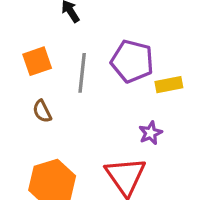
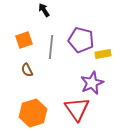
purple star: (150, 133) -> (92, 83), size x1.6

